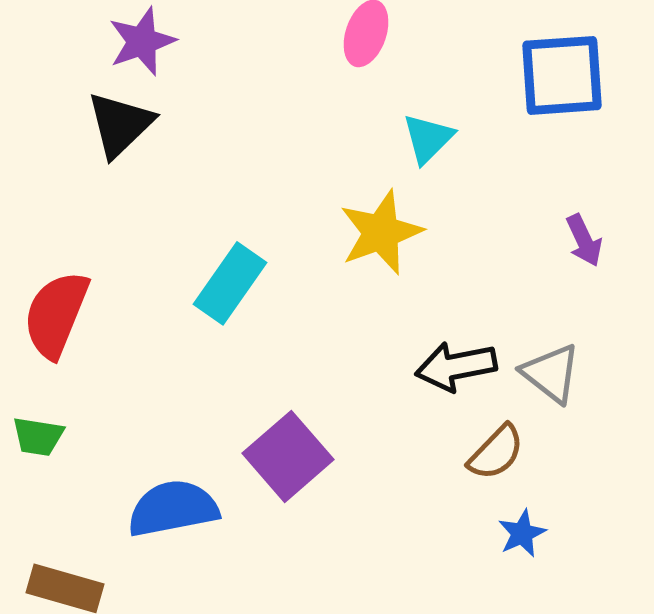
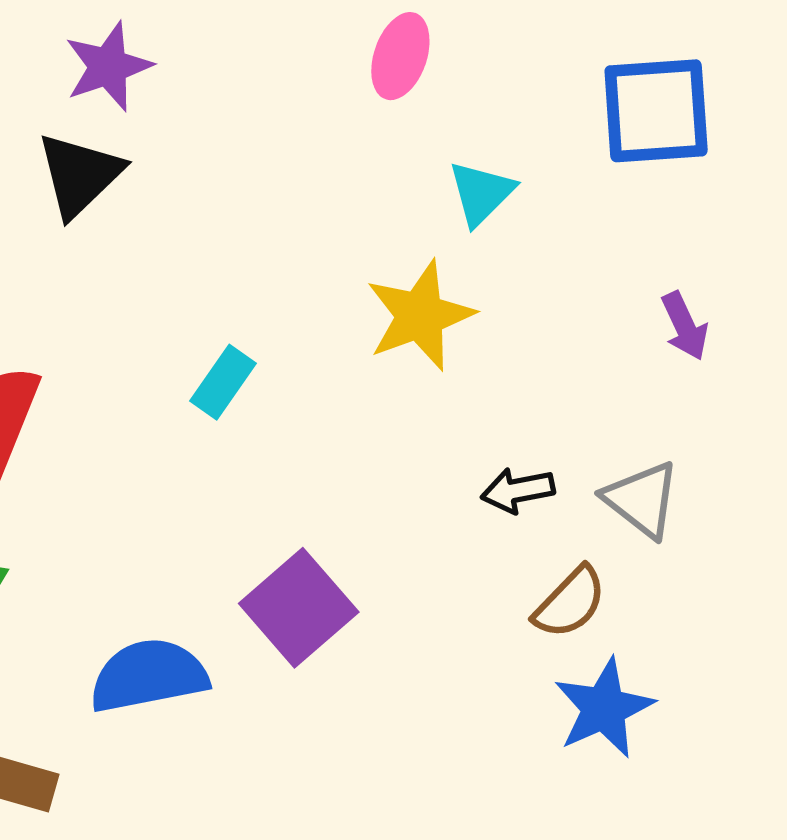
cyan rectangle: (230, 283) -> (223, 382), size x0.7
black arrow: (456, 366) -> (518, 490), size x0.7
blue star: (522, 533) -> (604, 708), size x1.6

